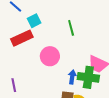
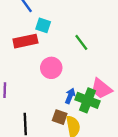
cyan square: (34, 21) -> (43, 25), turned 32
green line: (71, 28) -> (81, 42), turned -35

